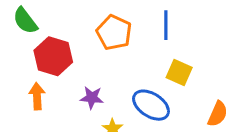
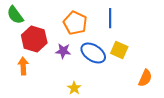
purple star: (92, 98) -> (63, 51), moved
blue ellipse: (151, 105) -> (93, 53), moved

